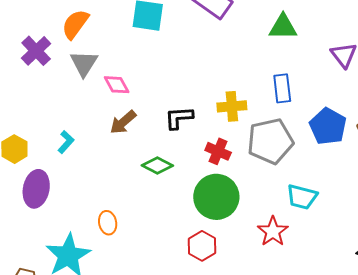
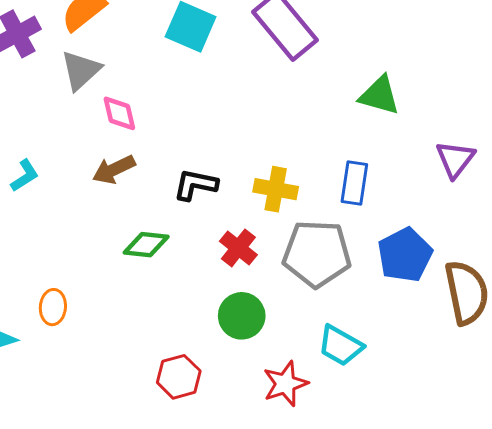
green diamond: (157, 166) -> (146, 245), turned -36
green circle: (216, 197) -> (242, 316), moved, size x0.7

